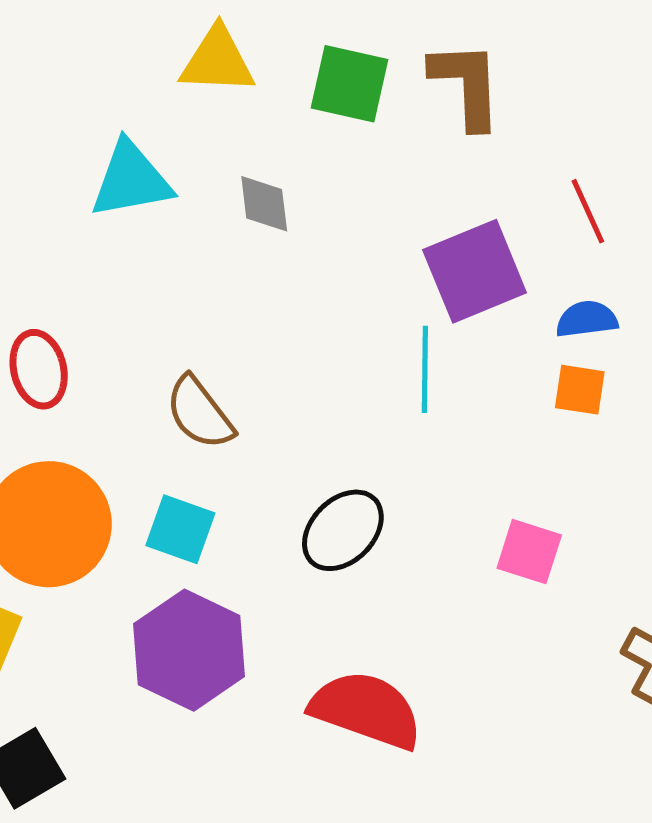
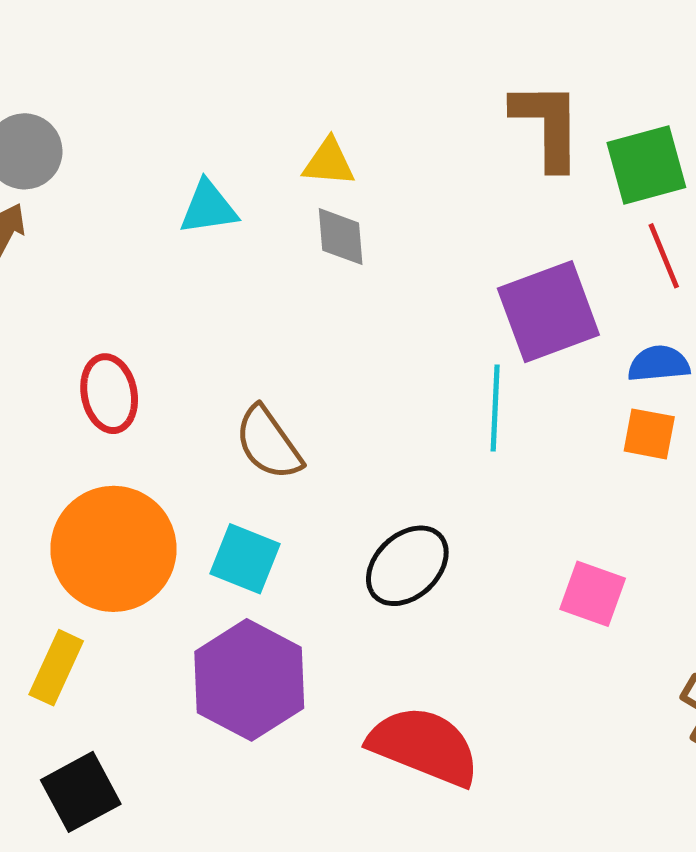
yellow triangle: (217, 61) -> (329, 162), moved, size x0.7
green square: (349, 84) -> (646, 165), moved, turned -30
cyan triangle: (131, 180) -> (208, 208), size x0.7

